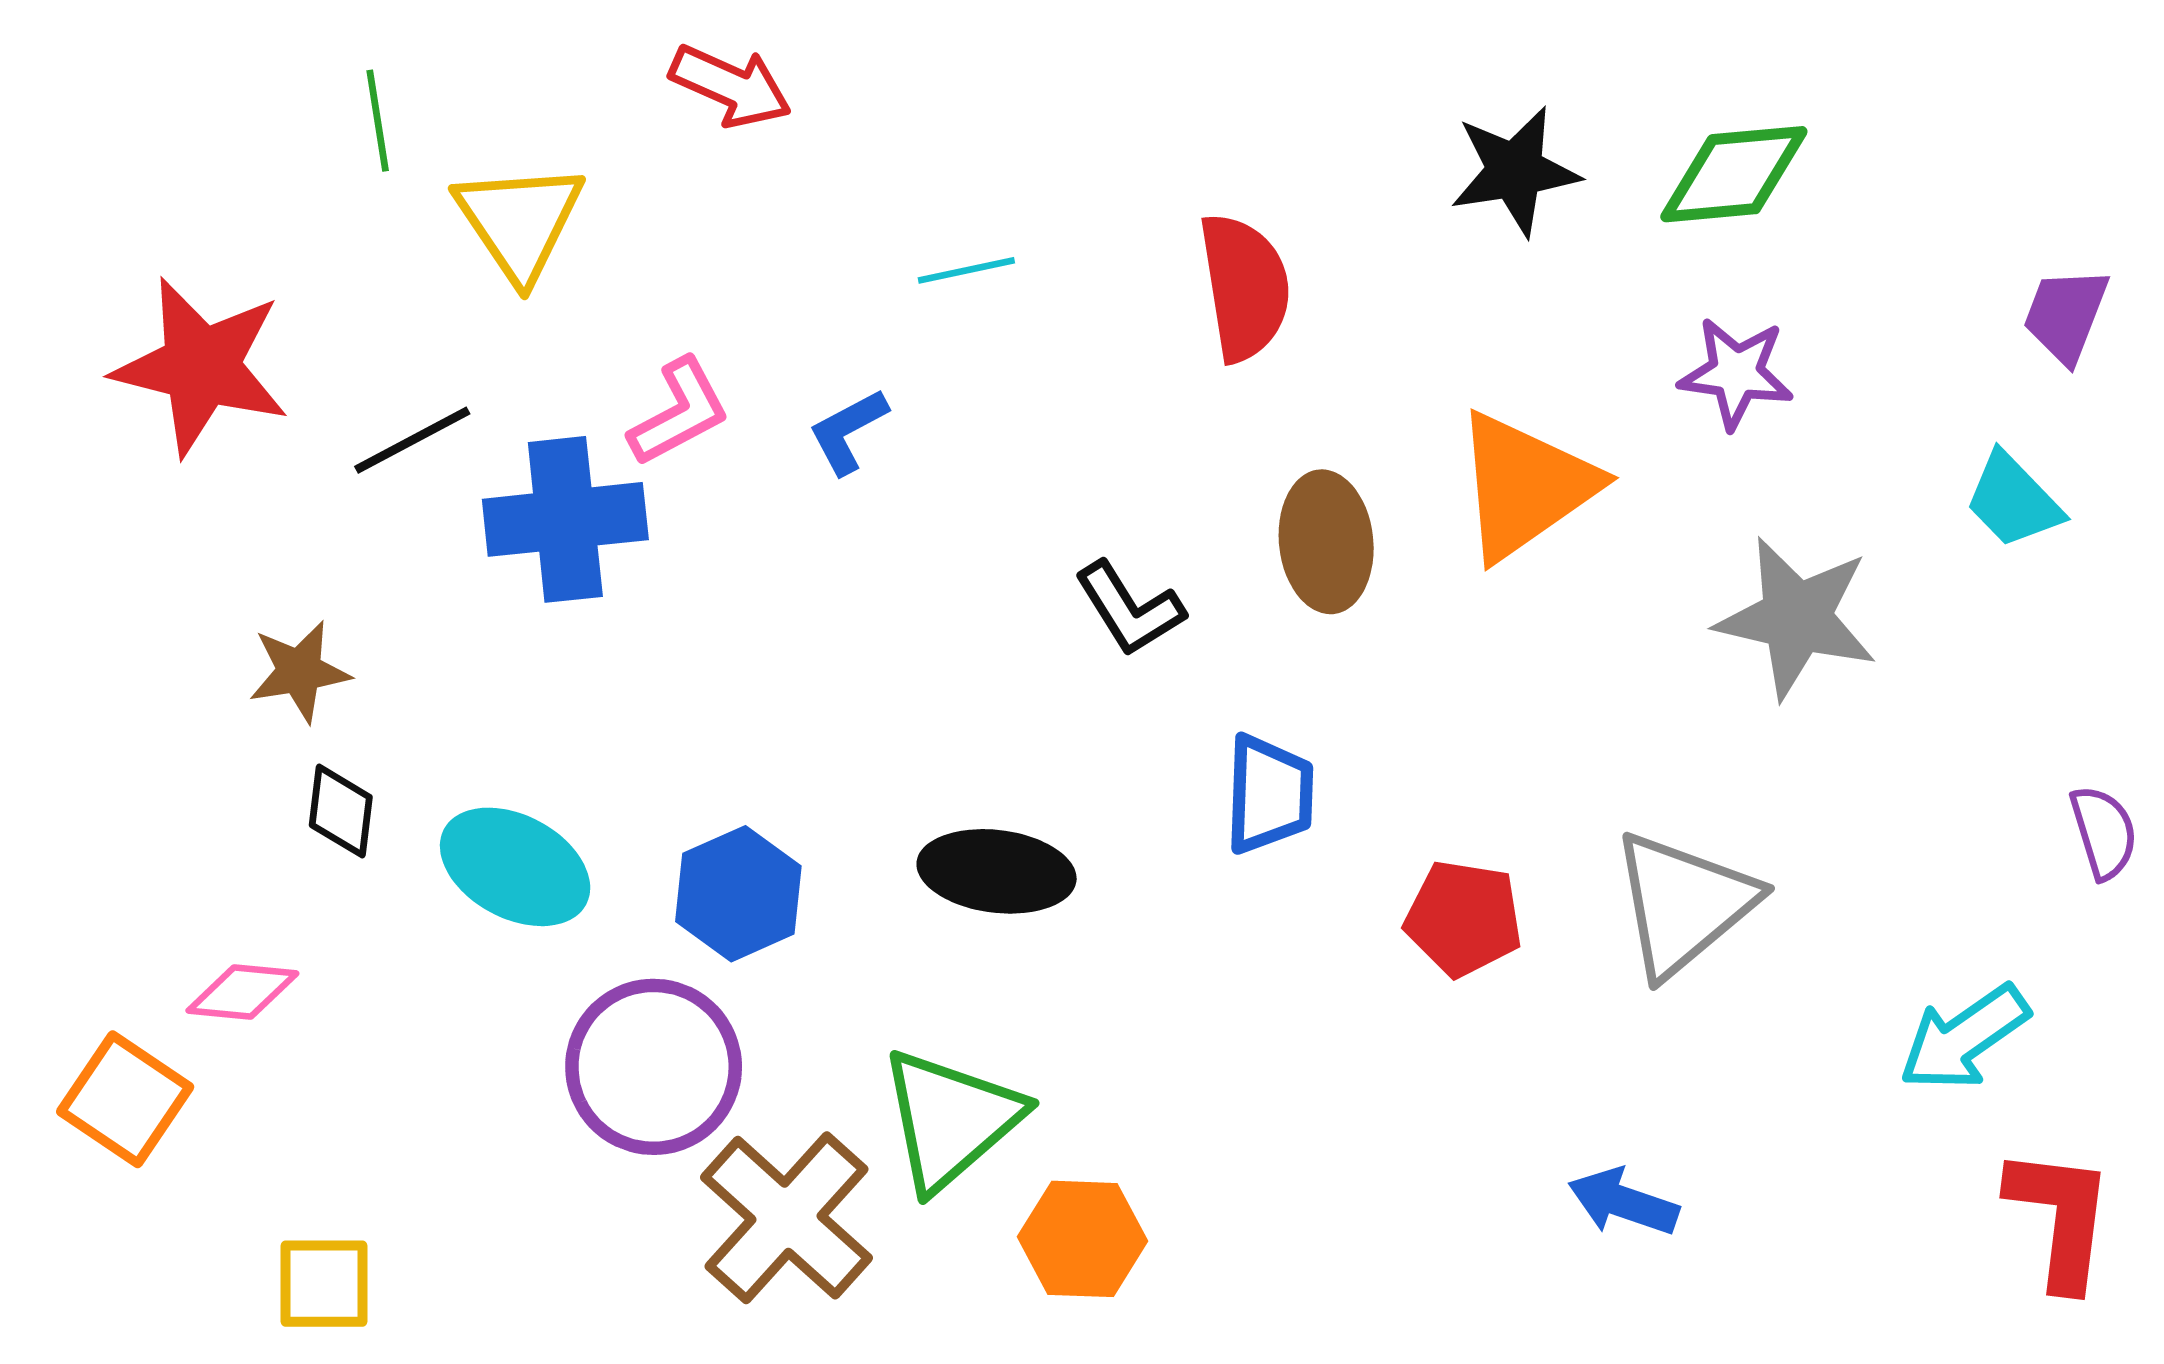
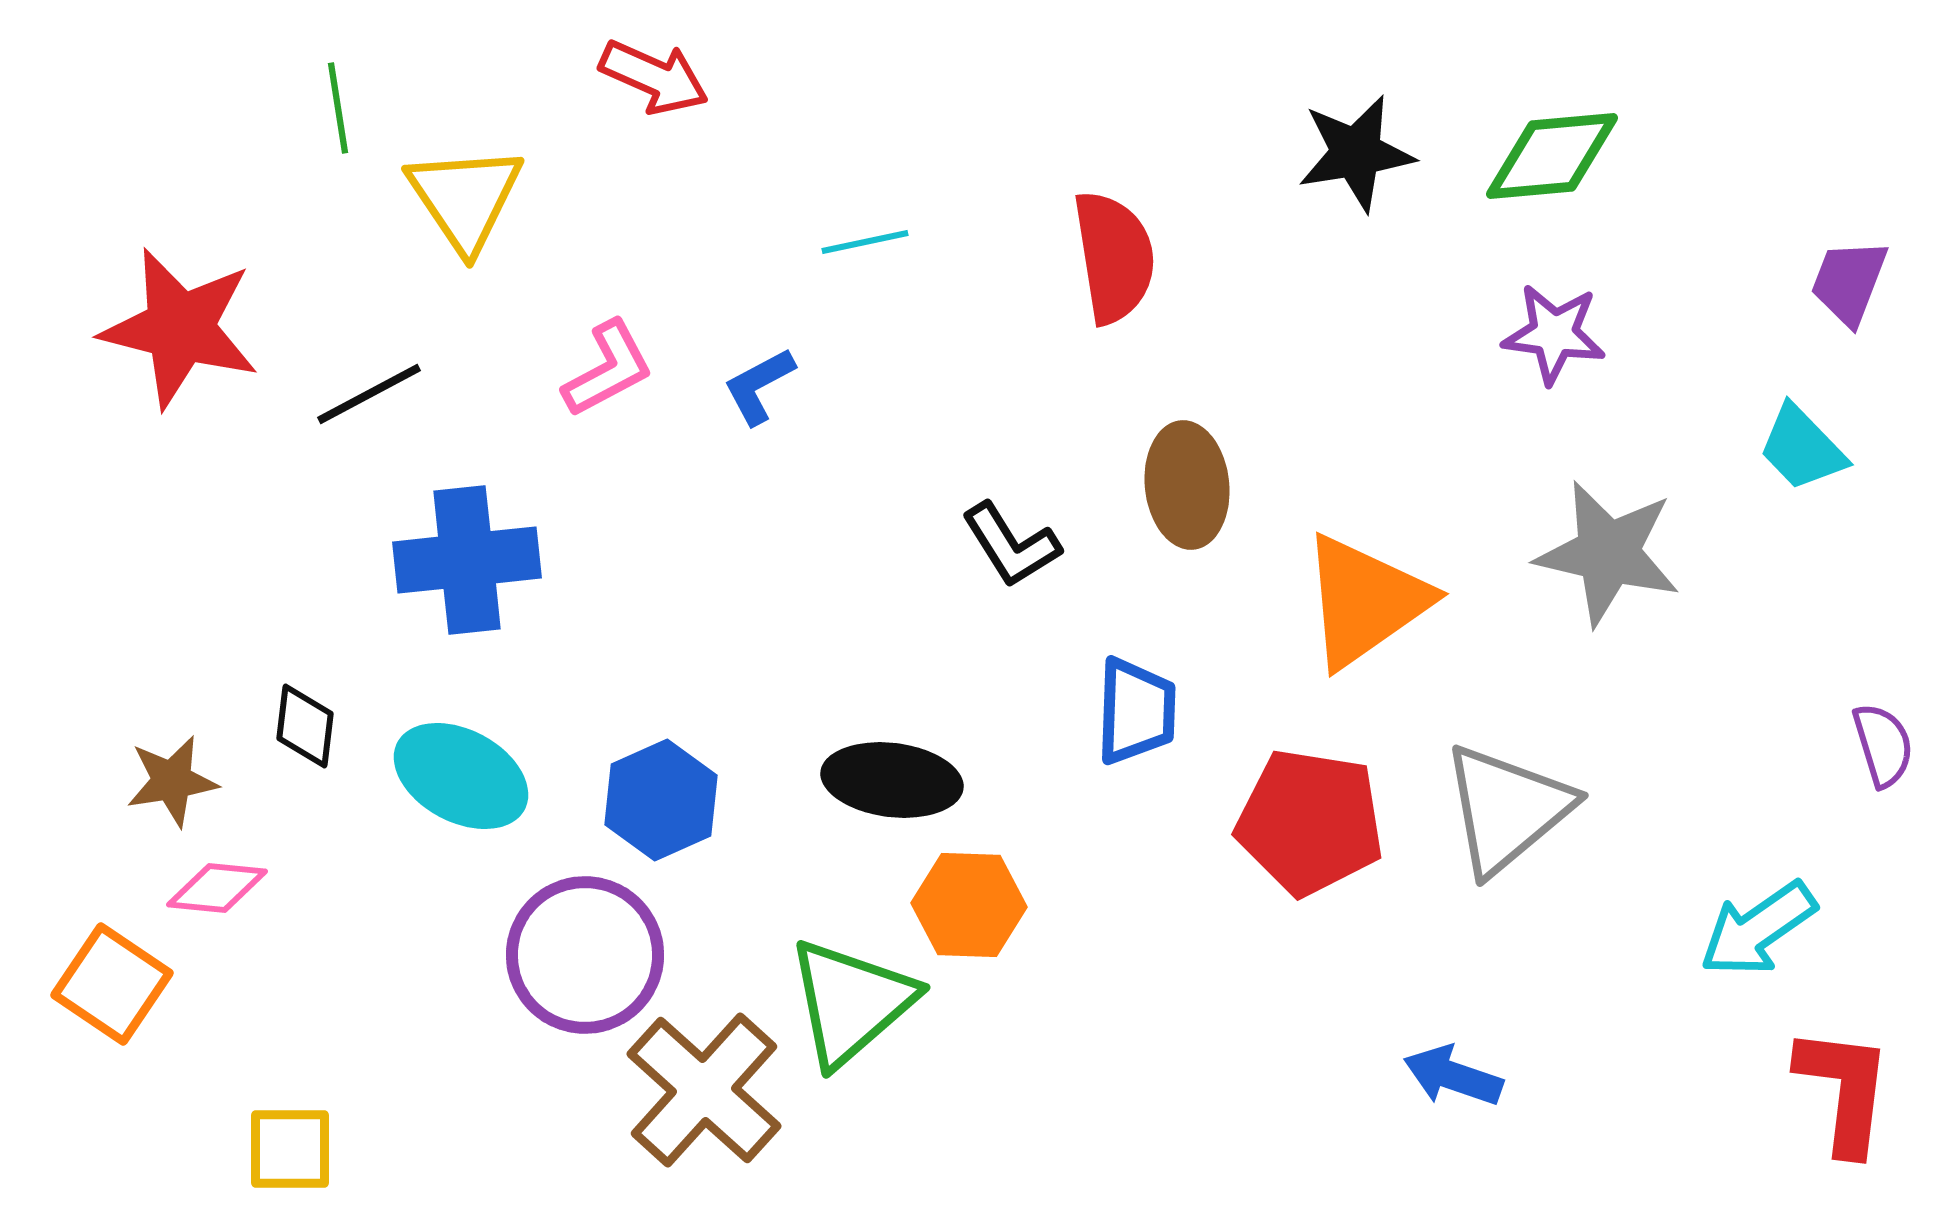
orange triangle: (1525, 486) -> (1365, 601), moved
blue cross: (565, 519) -> (467, 560), moved
brown star: (299, 671) -> (172, 781), moved
red pentagon: (1464, 918) -> (1310, 822), size x1.4
orange hexagon: (1083, 1239) -> (969, 905), moved

